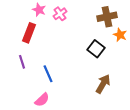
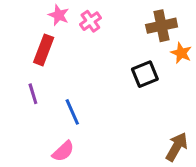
black square: (96, 49) -> (145, 74), turned 30
brown arrow: (103, 84) -> (177, 147), moved

